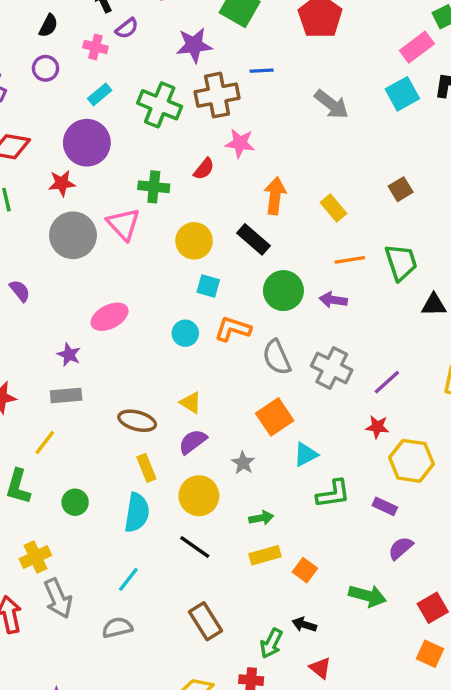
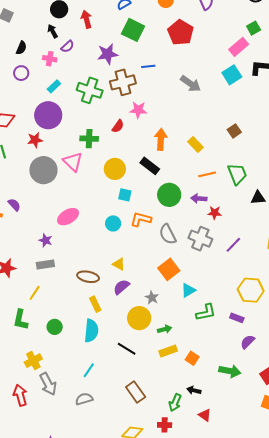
red star: (377, 427) -> (215, 213), moved
yellow circle: (199, 496) -> (139, 318), moved

